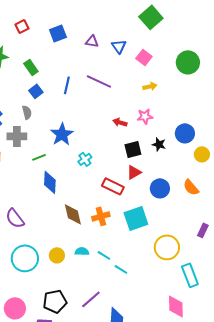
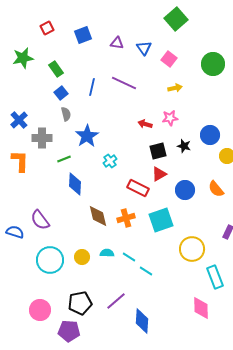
gray semicircle: (27, 112) -> (66, 114), moved

